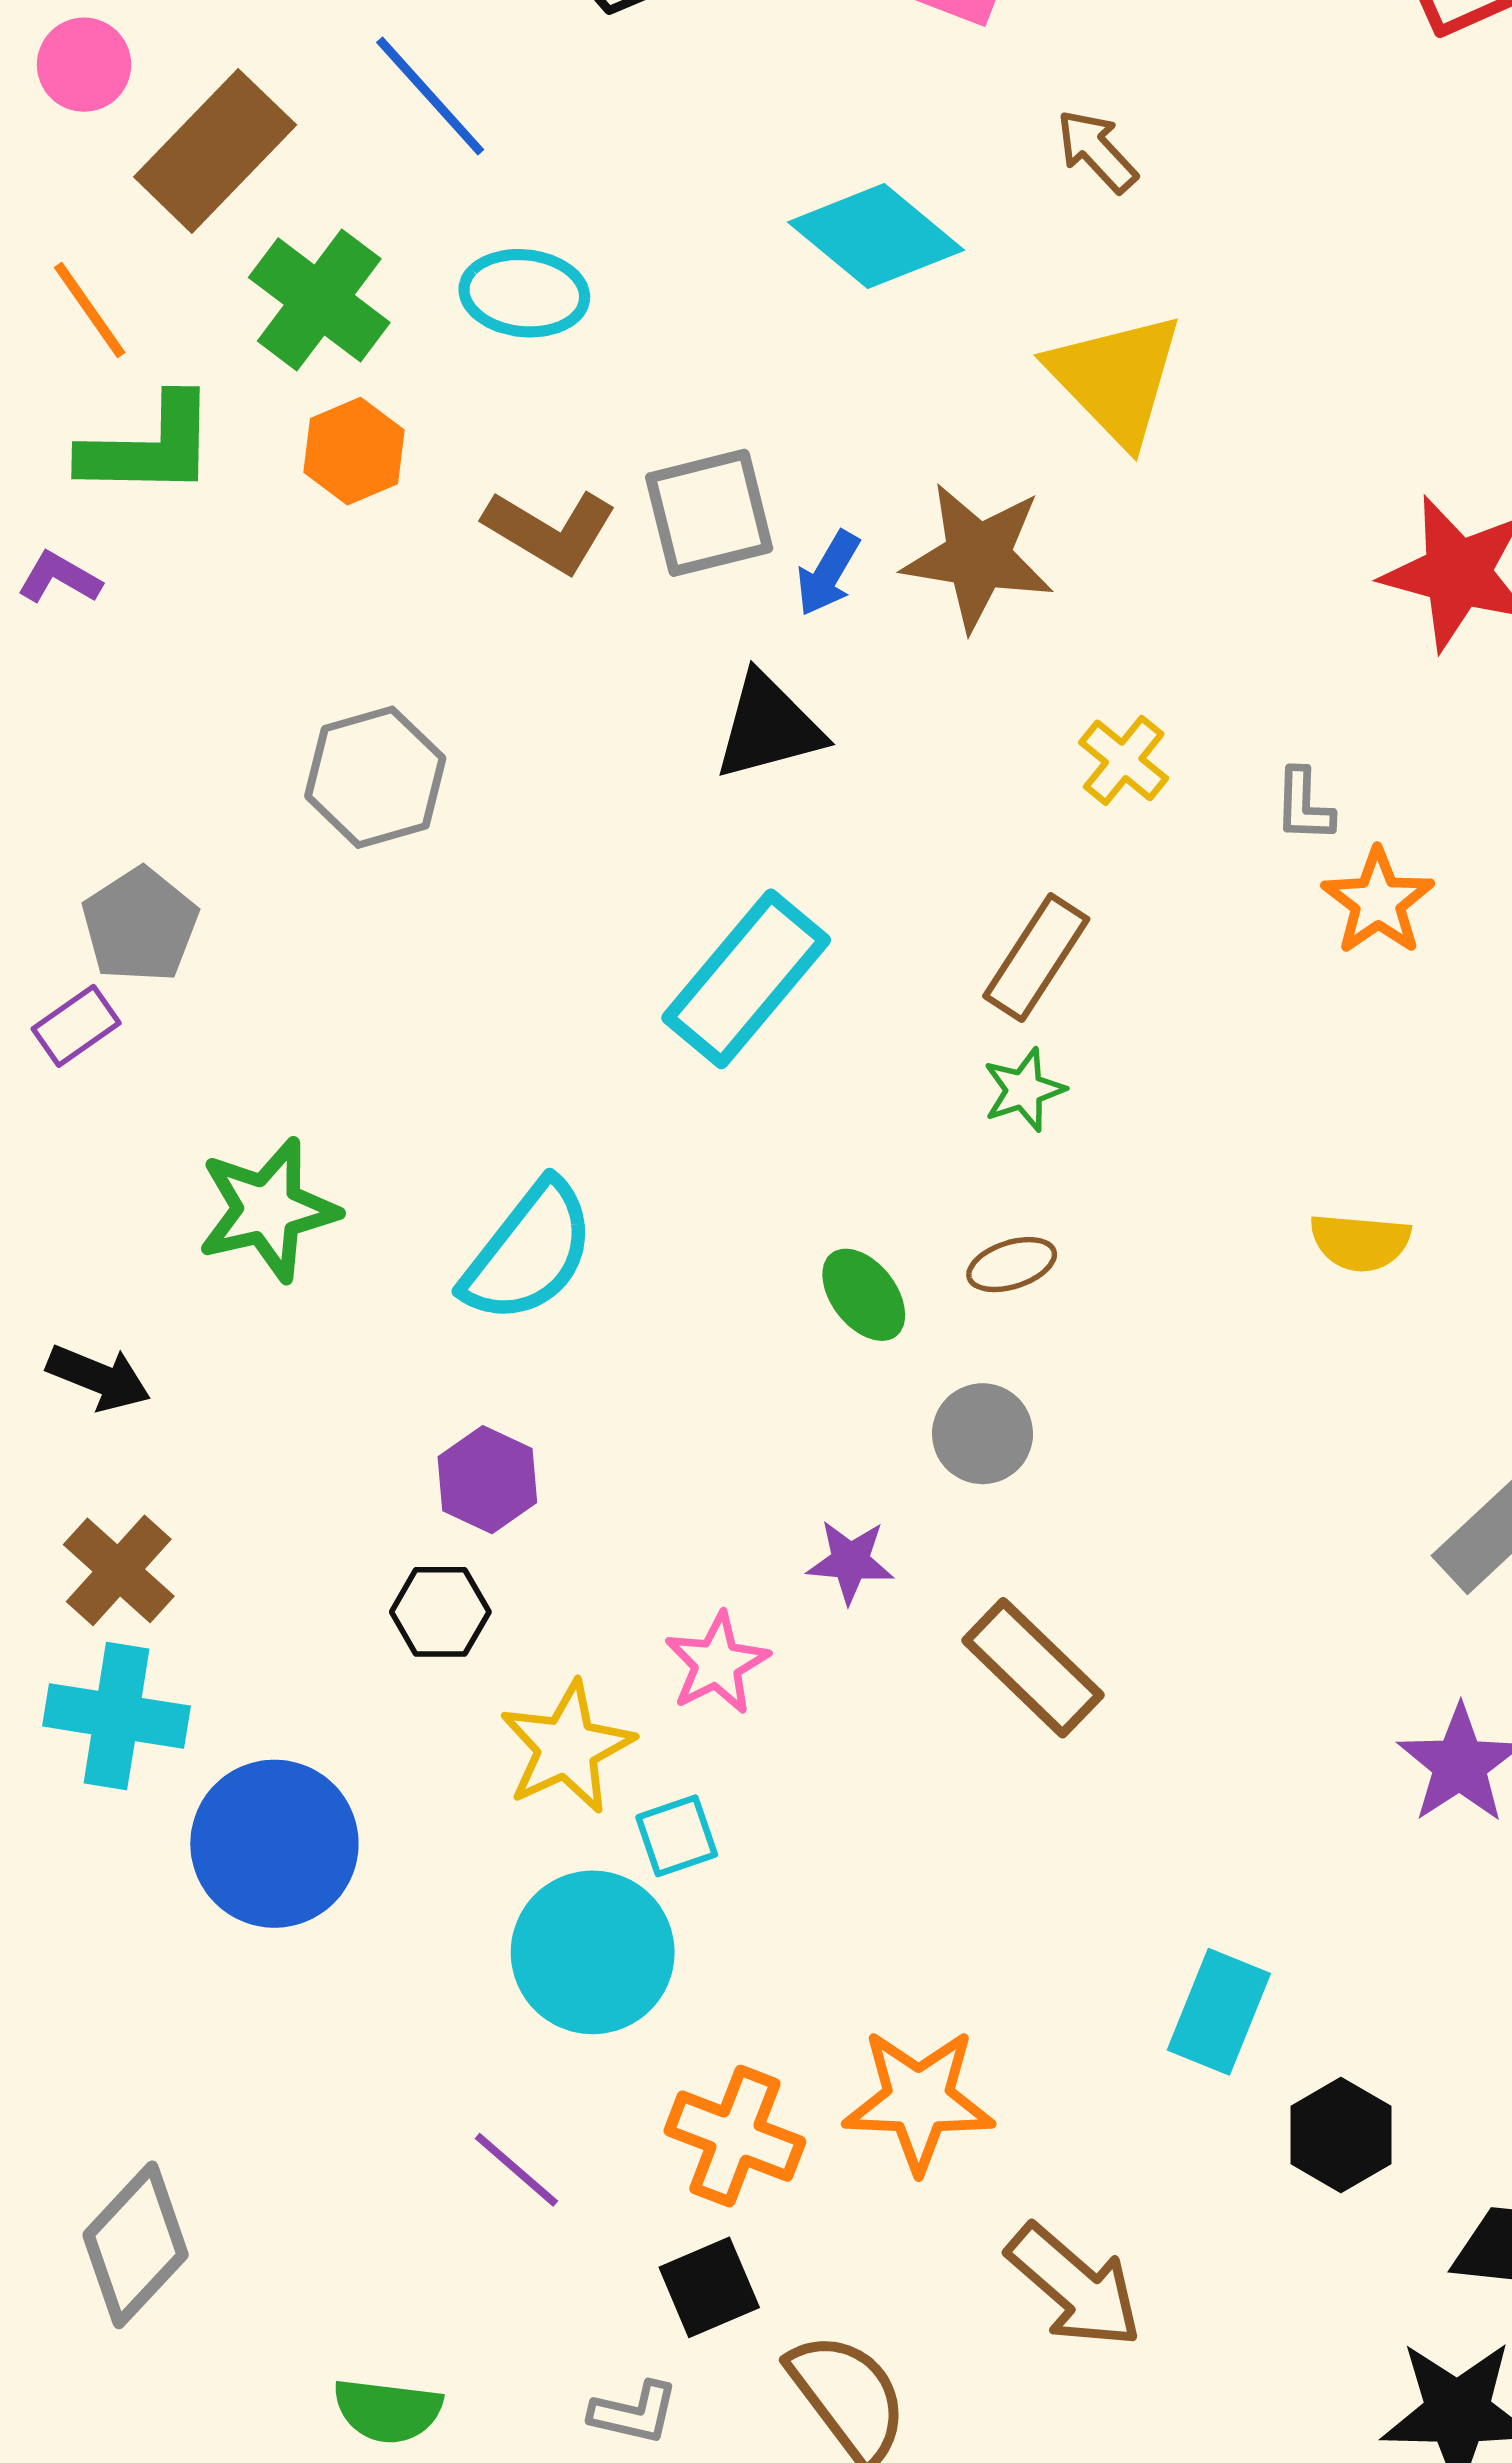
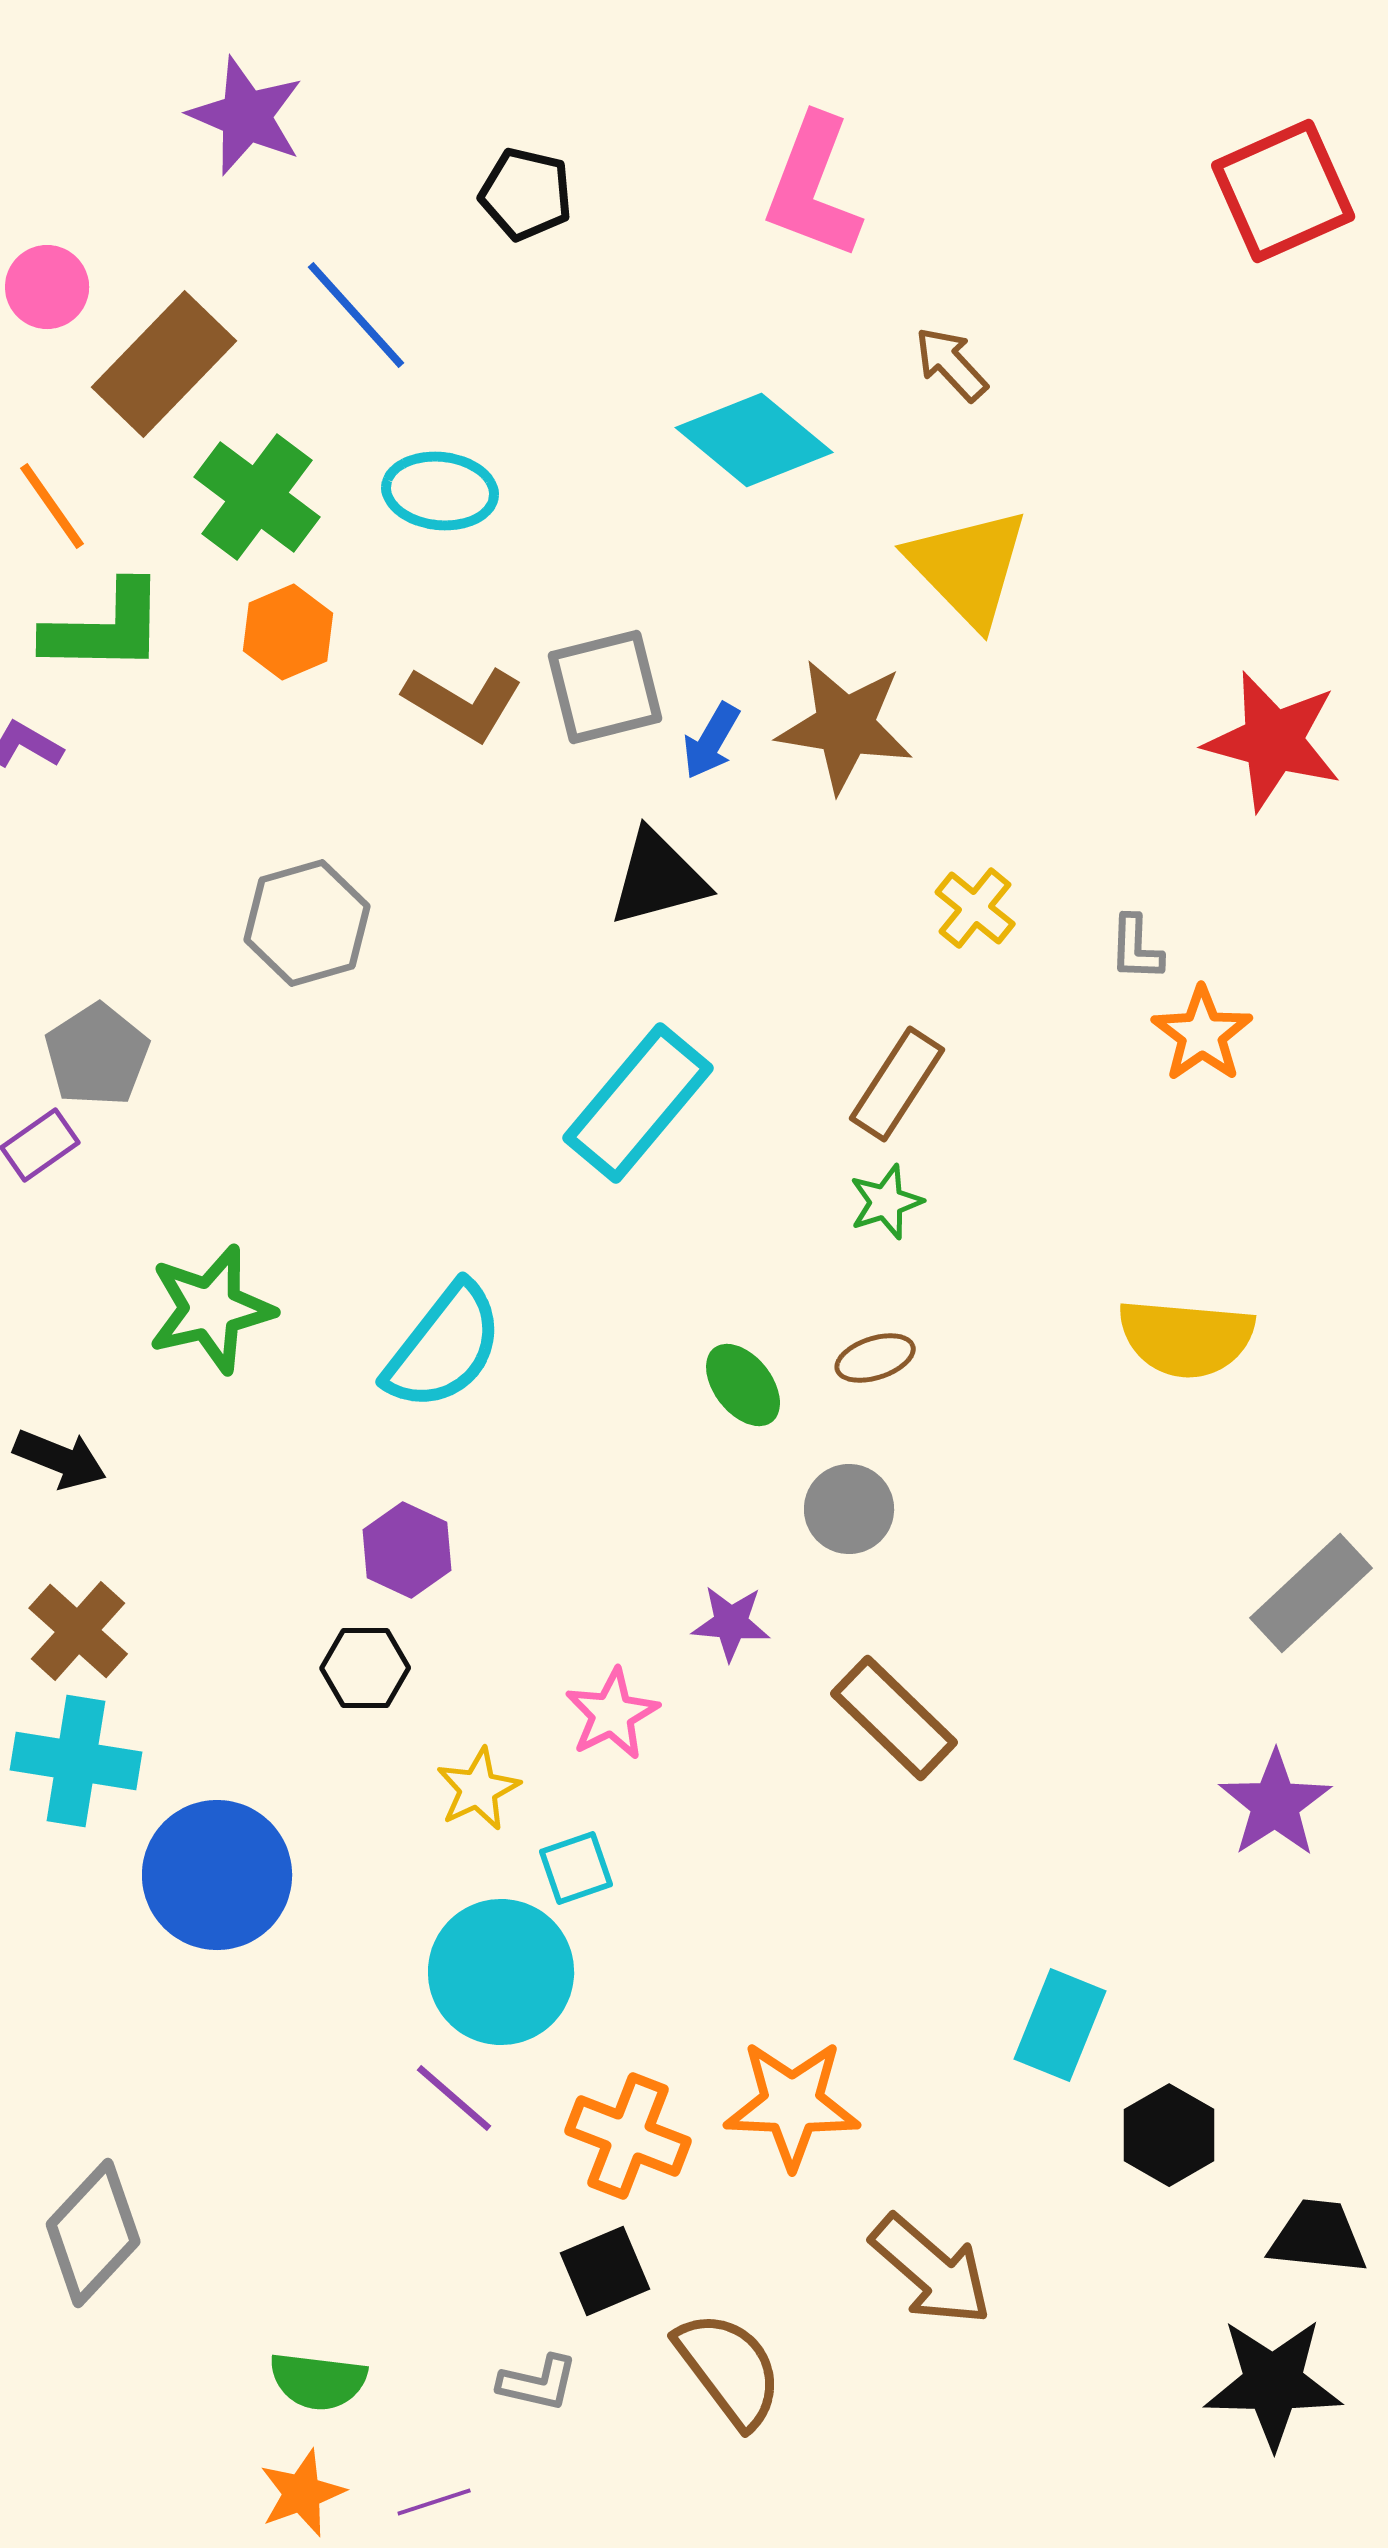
yellow semicircle: (1360, 1242) -> (1186, 1338), size x1.5
yellow star: (567, 1747) -> (478, 1789), size x0.7
purple line: (516, 2170) -> (454, 2098), moved

